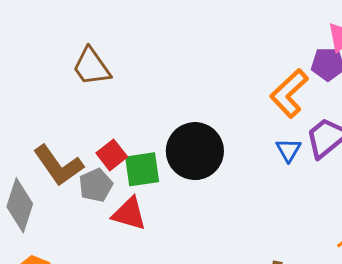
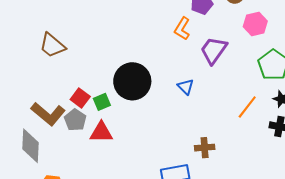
orange L-shape: (289, 93) -> (182, 29), size x0.7
blue triangle: (289, 150) -> (186, 87), moved
green square: (142, 169) -> (102, 102), size x0.7

